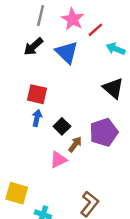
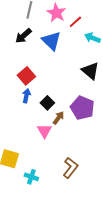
red square: (37, 94) -> (26, 76), turned 36
purple pentagon: (104, 132) -> (82, 108), turned -30
pink triangle: (58, 160) -> (44, 131), turned -35

